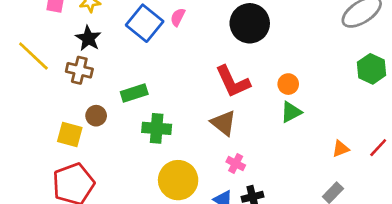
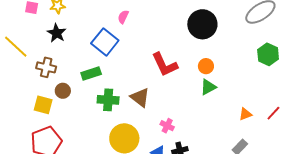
blue square: (145, 23) -> (105, 42), moved
black circle: (250, 23) -> (202, 24), moved
brown cross: (79, 70) -> (46, 67), moved
brown triangle: (223, 123) -> (140, 97), moved

